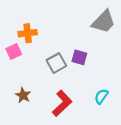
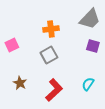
orange cross: (28, 33) -> (51, 29), moved
purple square: (79, 57) -> (93, 46), moved

